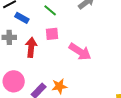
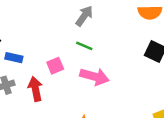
green line: (50, 10) -> (84, 46), moved

